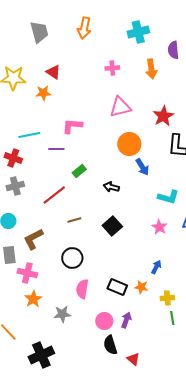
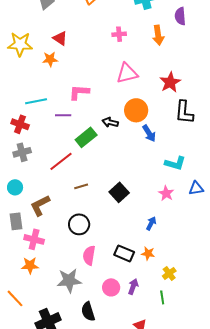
green rectangle: (79, 171) -> (86, 137), size x1.5
black arrow: (111, 187) -> (110, 122), moved
blue arrow: (156, 267) -> (151, 223), moved
yellow cross: (167, 298) -> (169, 273), moved, turned -32
orange star: (33, 299) -> (30, 265), moved, turned 30
gray star: (62, 314) -> (69, 280), size x1.4
green line: (172, 318) -> (162, 297), moved
black semicircle: (110, 345) -> (88, 311), moved

